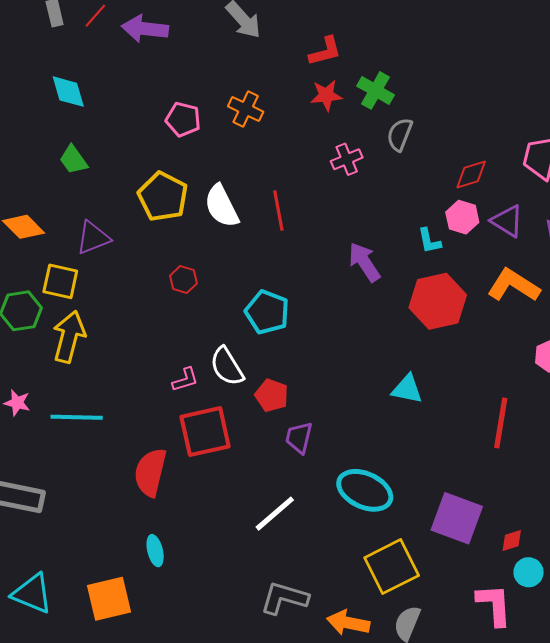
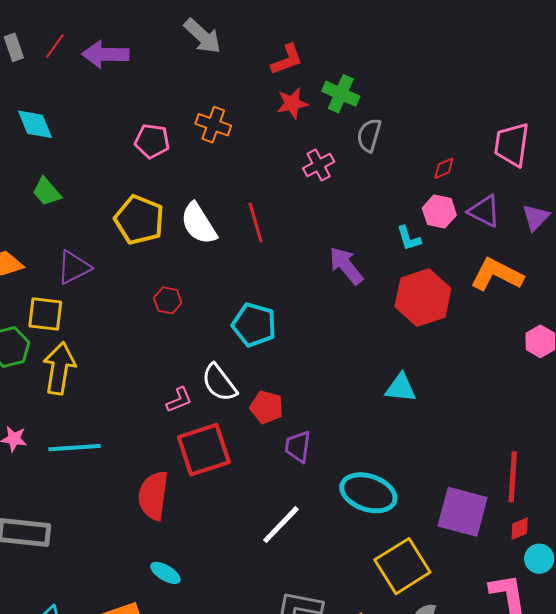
red diamond: (471, 175) -> (444, 168), size x0.7
red line: (501, 423) -> (513, 477), moved
cyan ellipse: (155, 551) -> (165, 573), turned -40

